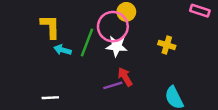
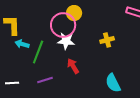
green line: (87, 43) -> (38, 52), moved
yellow cross: (167, 45) -> (107, 40), turned -32
purple line: (113, 85) -> (45, 80), moved

